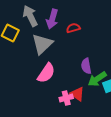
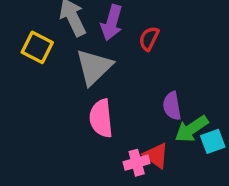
red semicircle: (73, 28) -> (149, 39), turned -48
pink semicircle: (46, 73) -> (101, 118), turned 140

